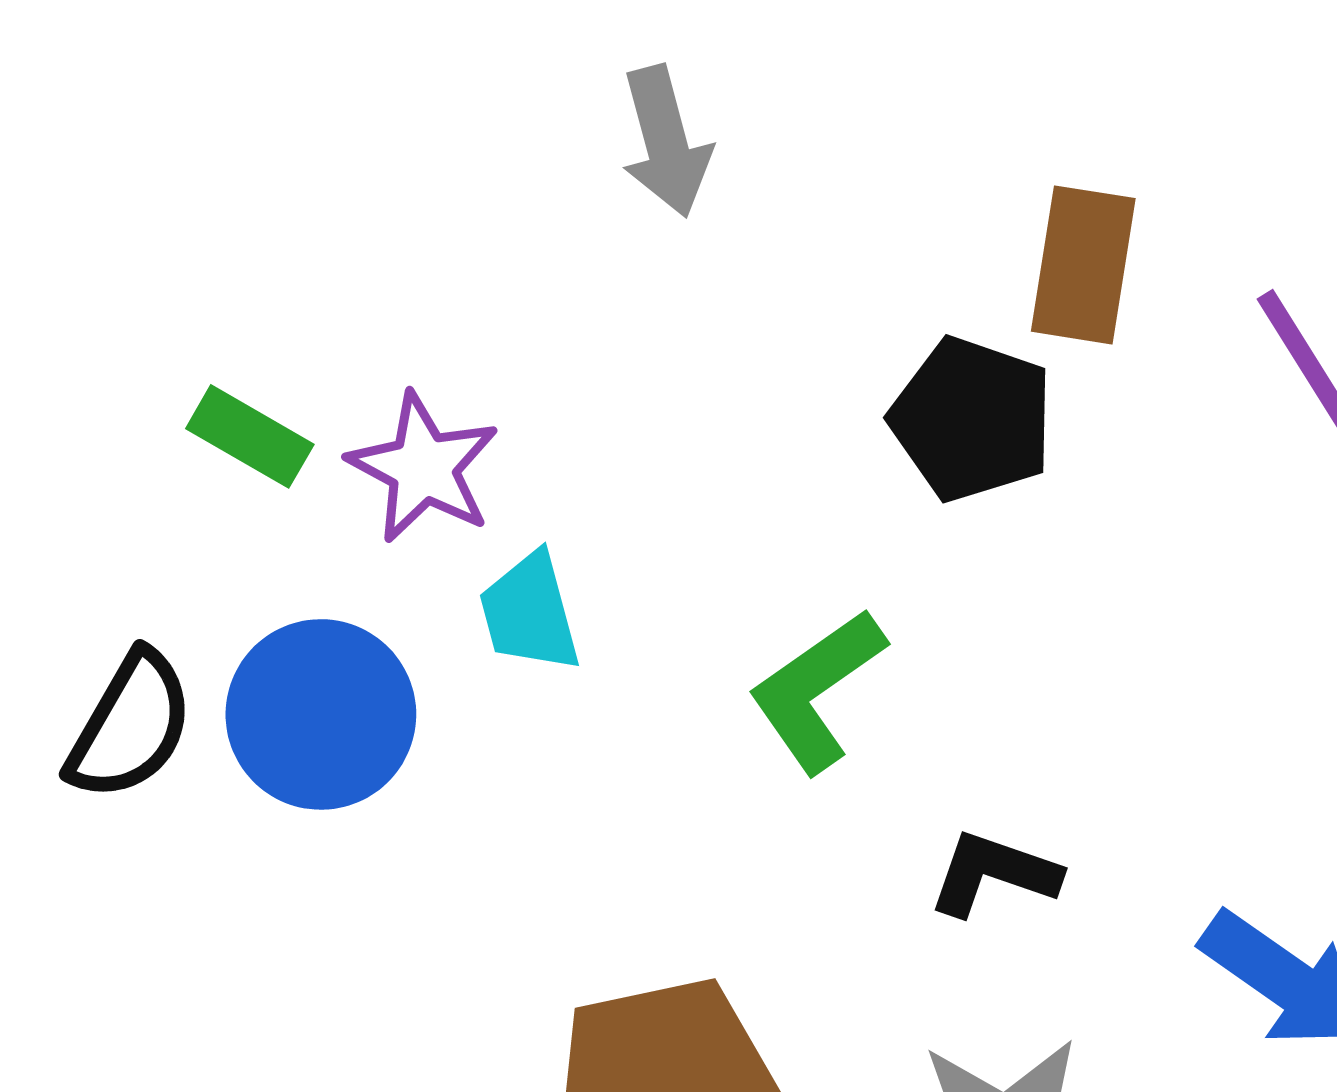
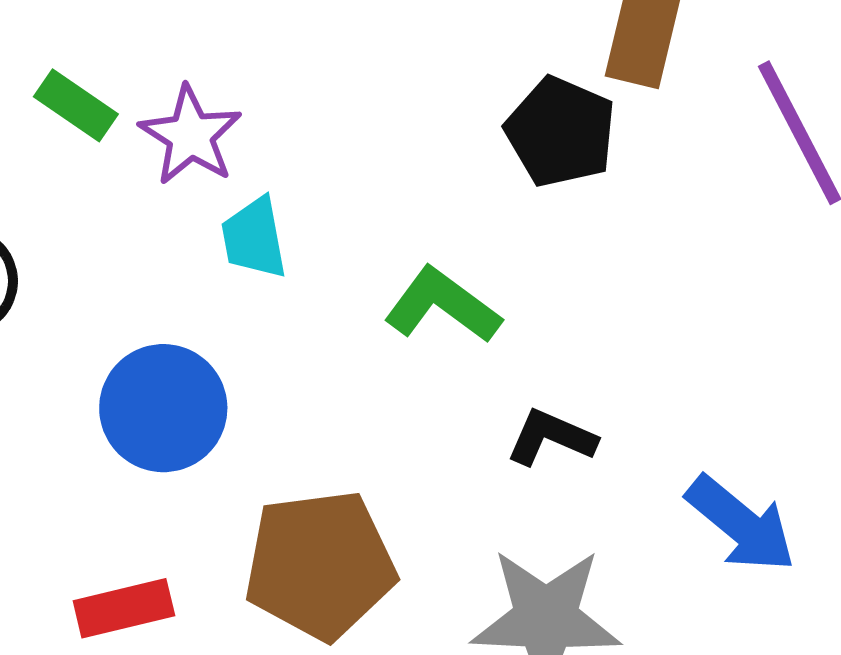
green L-shape: (817, 690) -> (442, 305), turned 67
blue circle: (321, 714) -> (163, 408), moved

